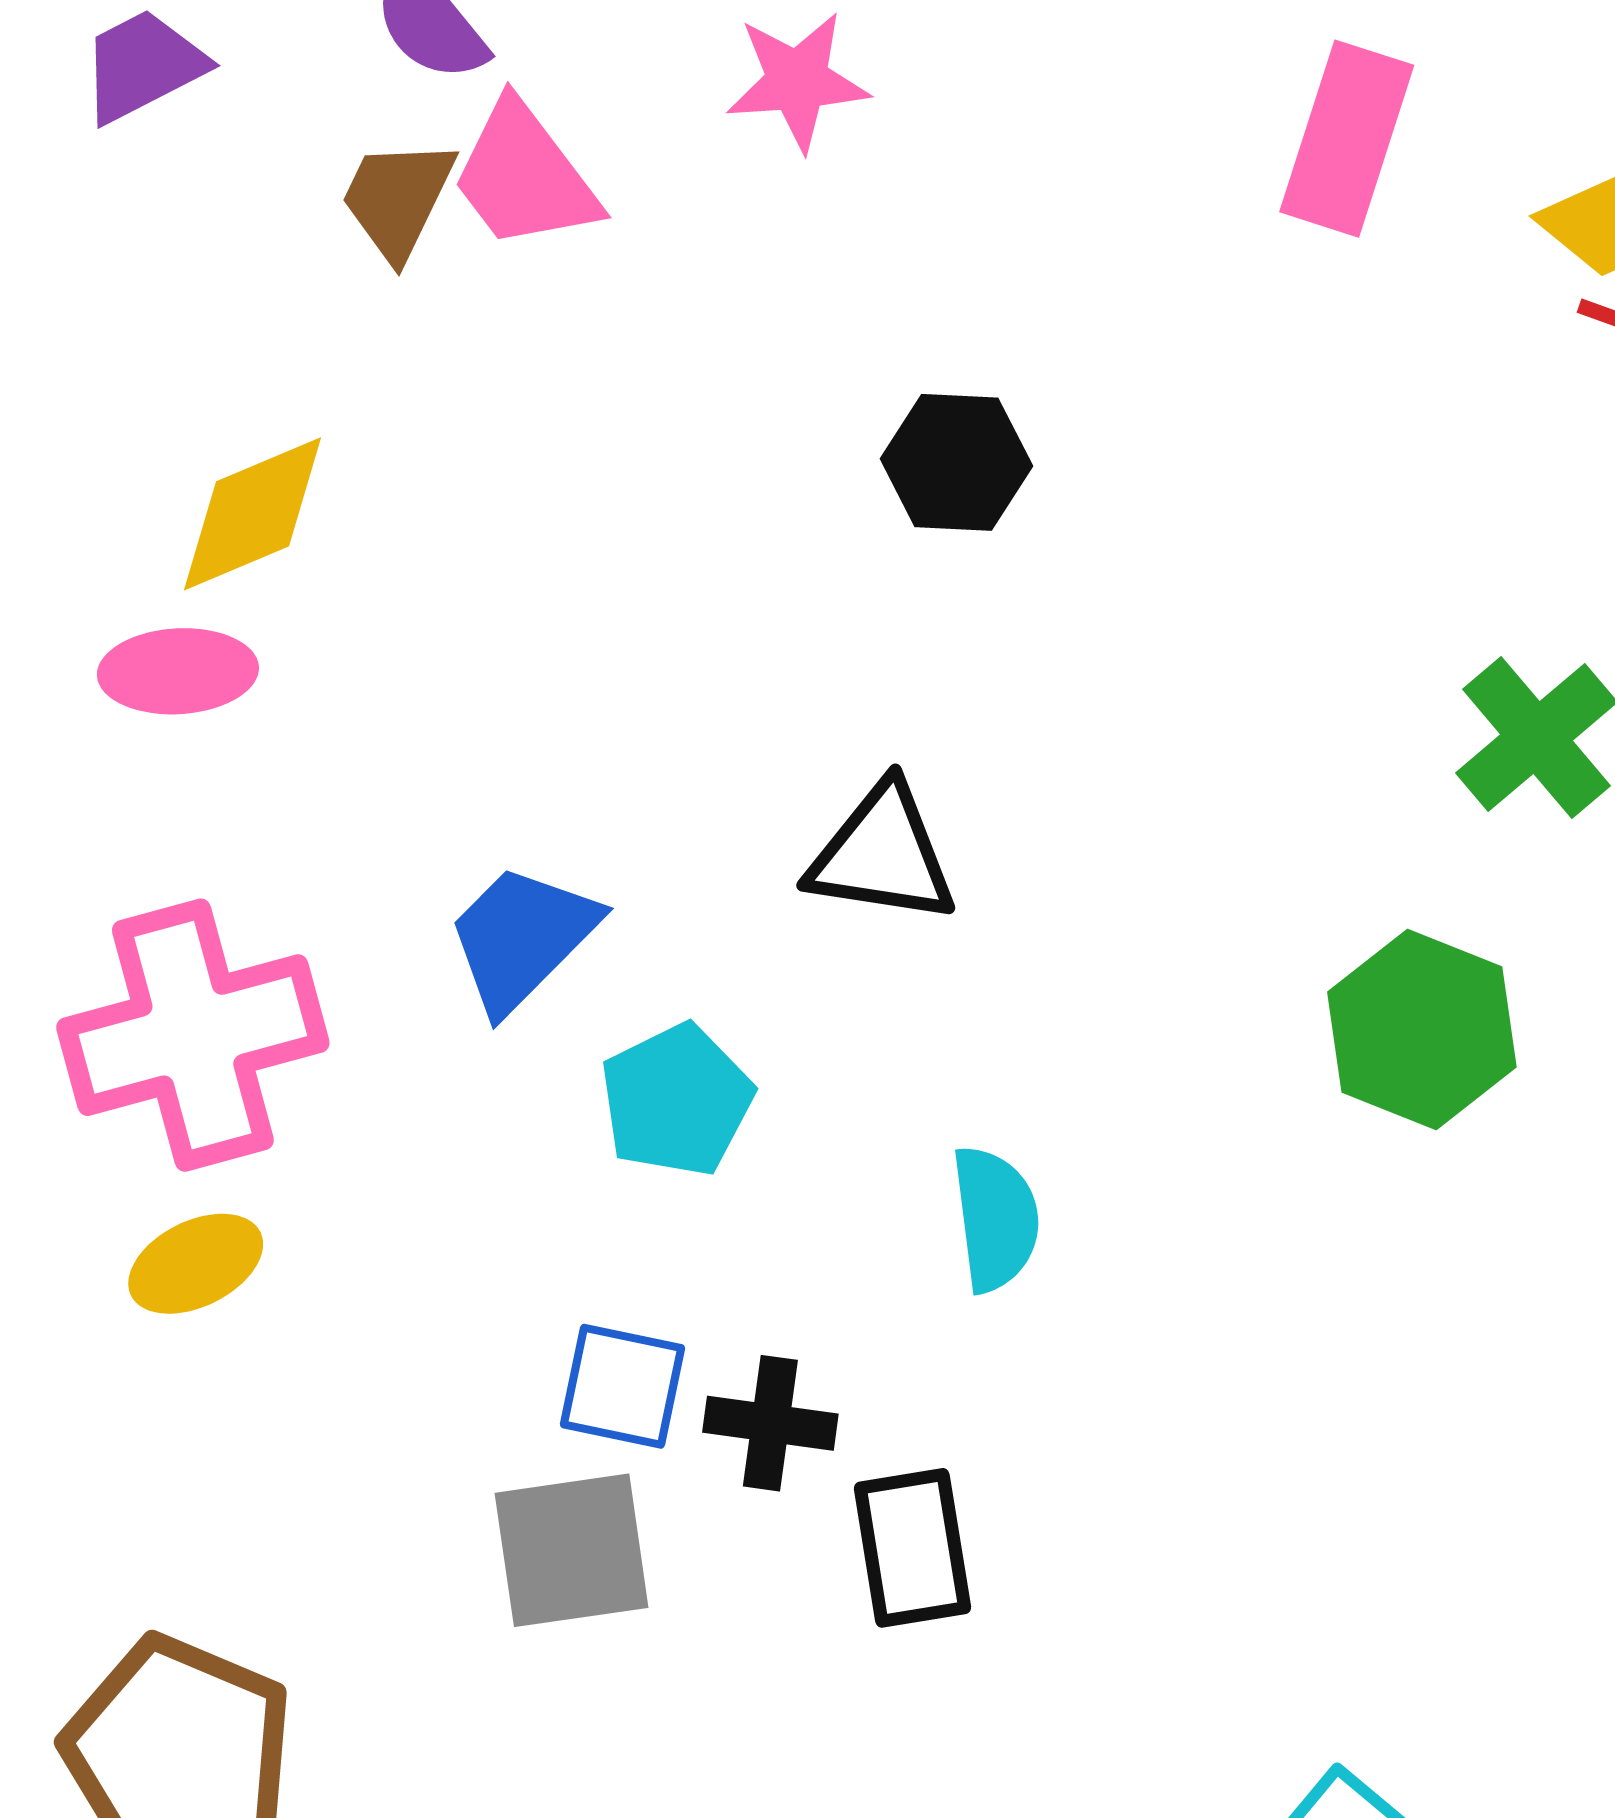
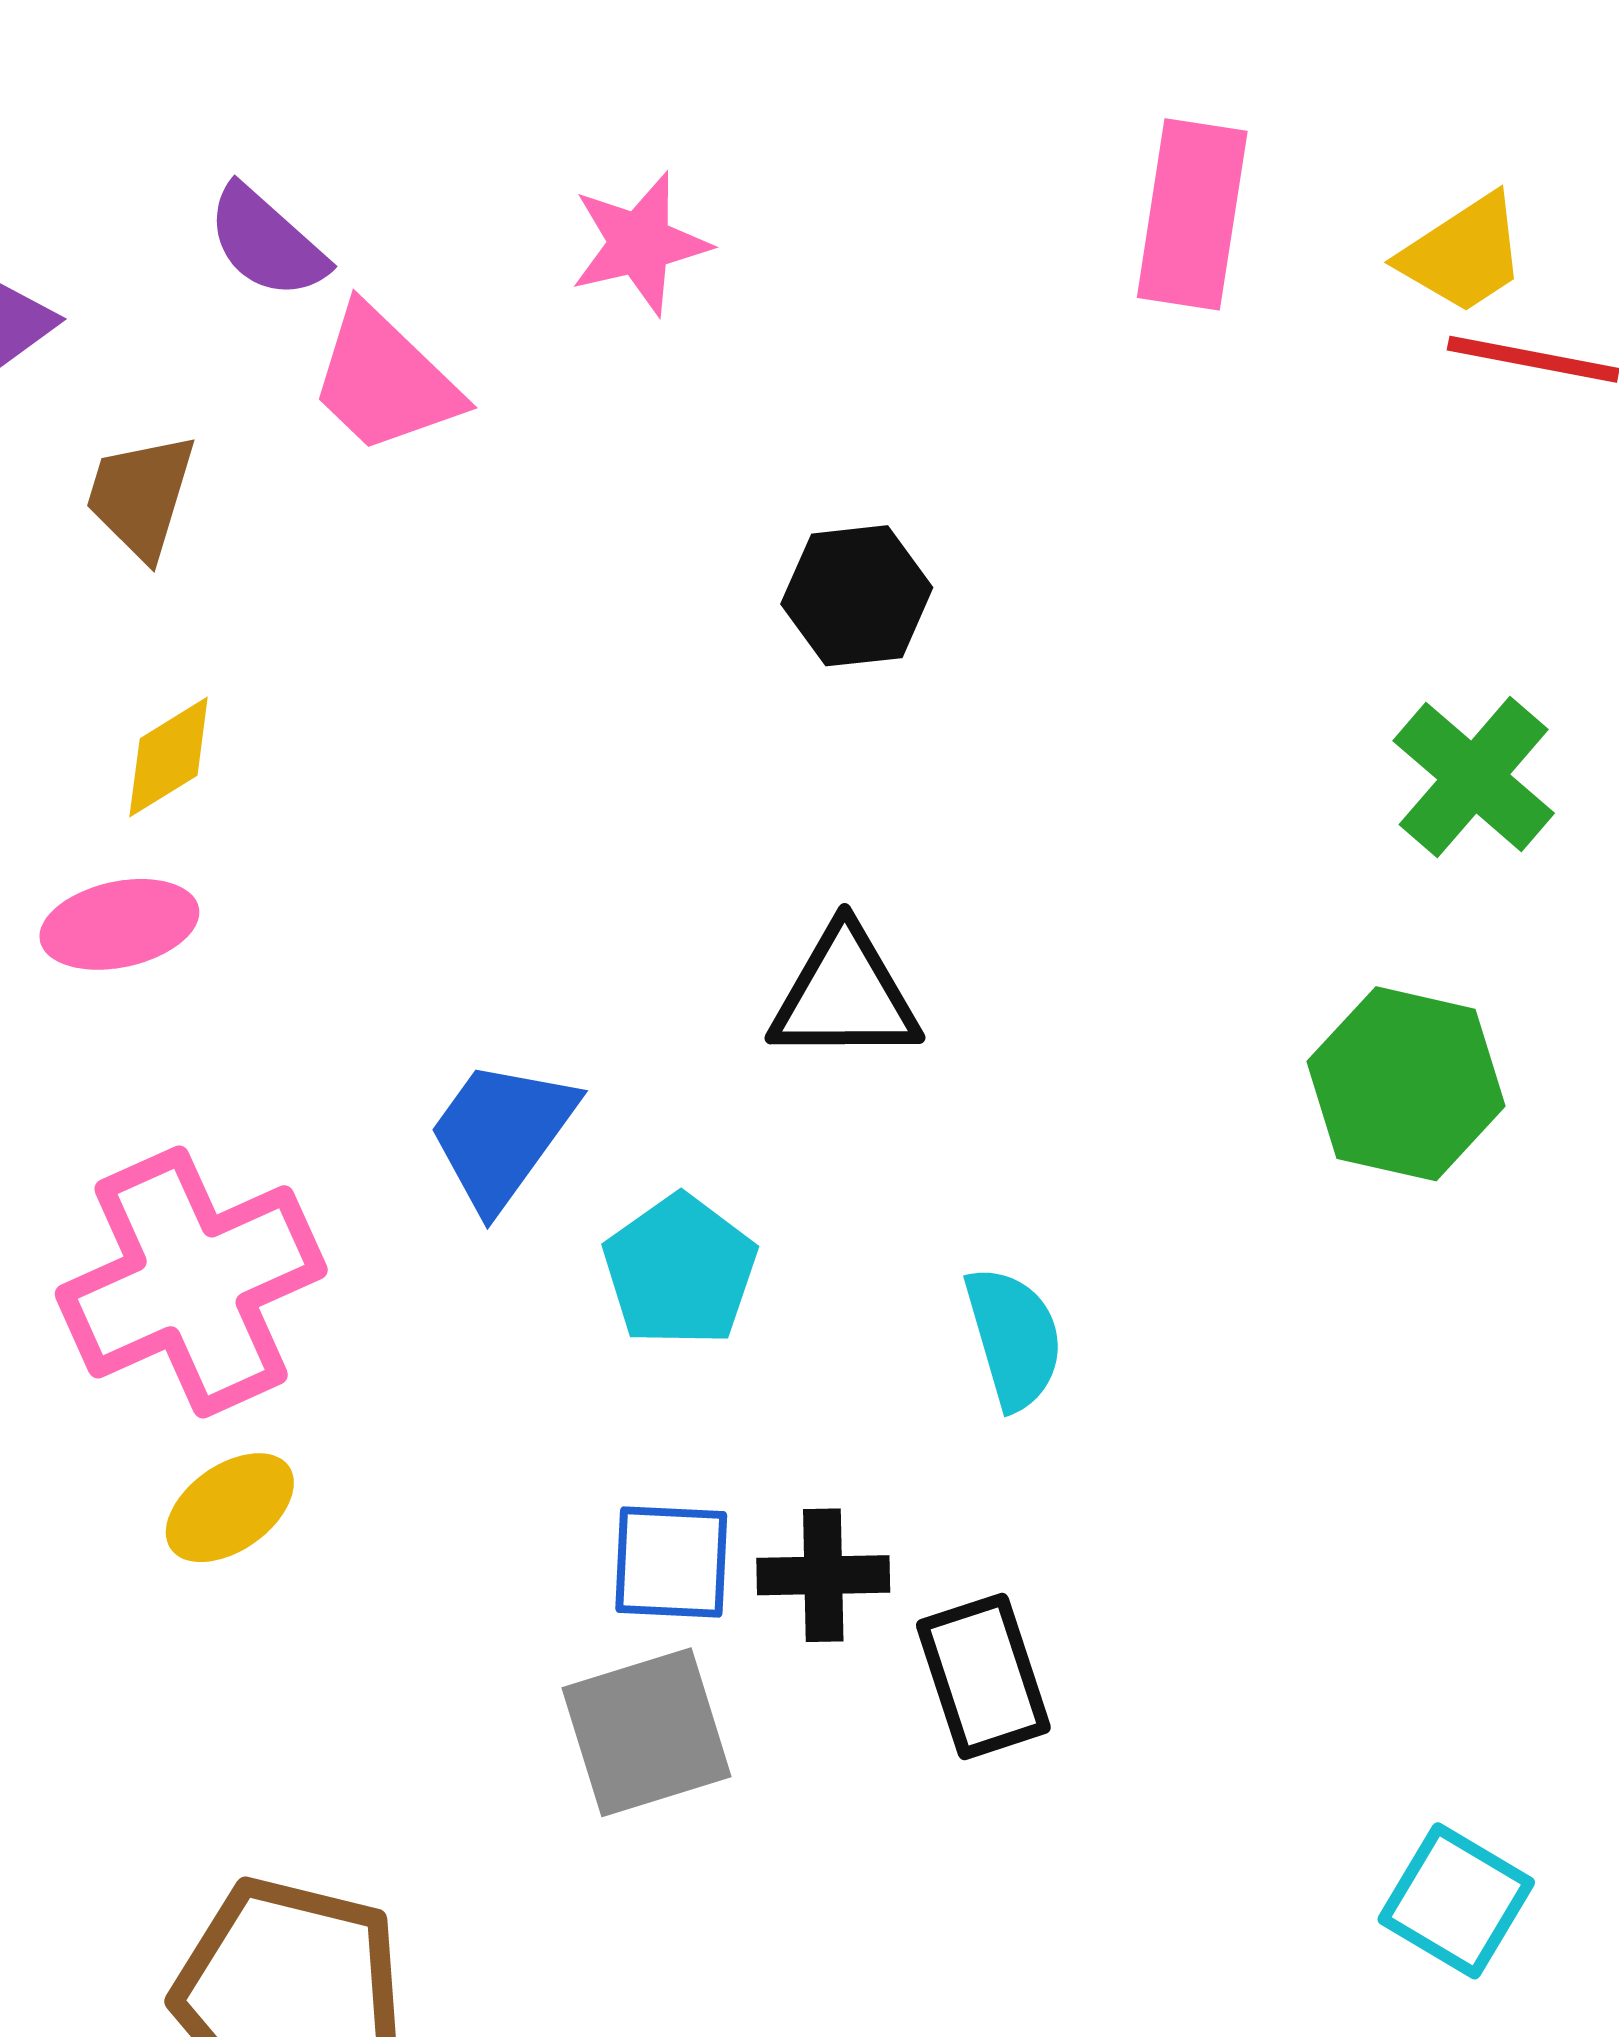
brown trapezoid: (398, 199) -> (141, 496), moved
yellow diamond: (252, 514) -> (169, 757), size x0.7

